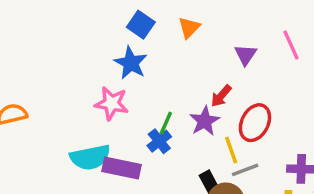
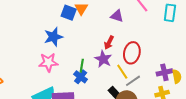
blue square: (141, 25) -> (69, 13), moved
purple triangle: (246, 55) -> (117, 16), turned -32
blue star: (131, 63) -> (53, 37), turned -30

